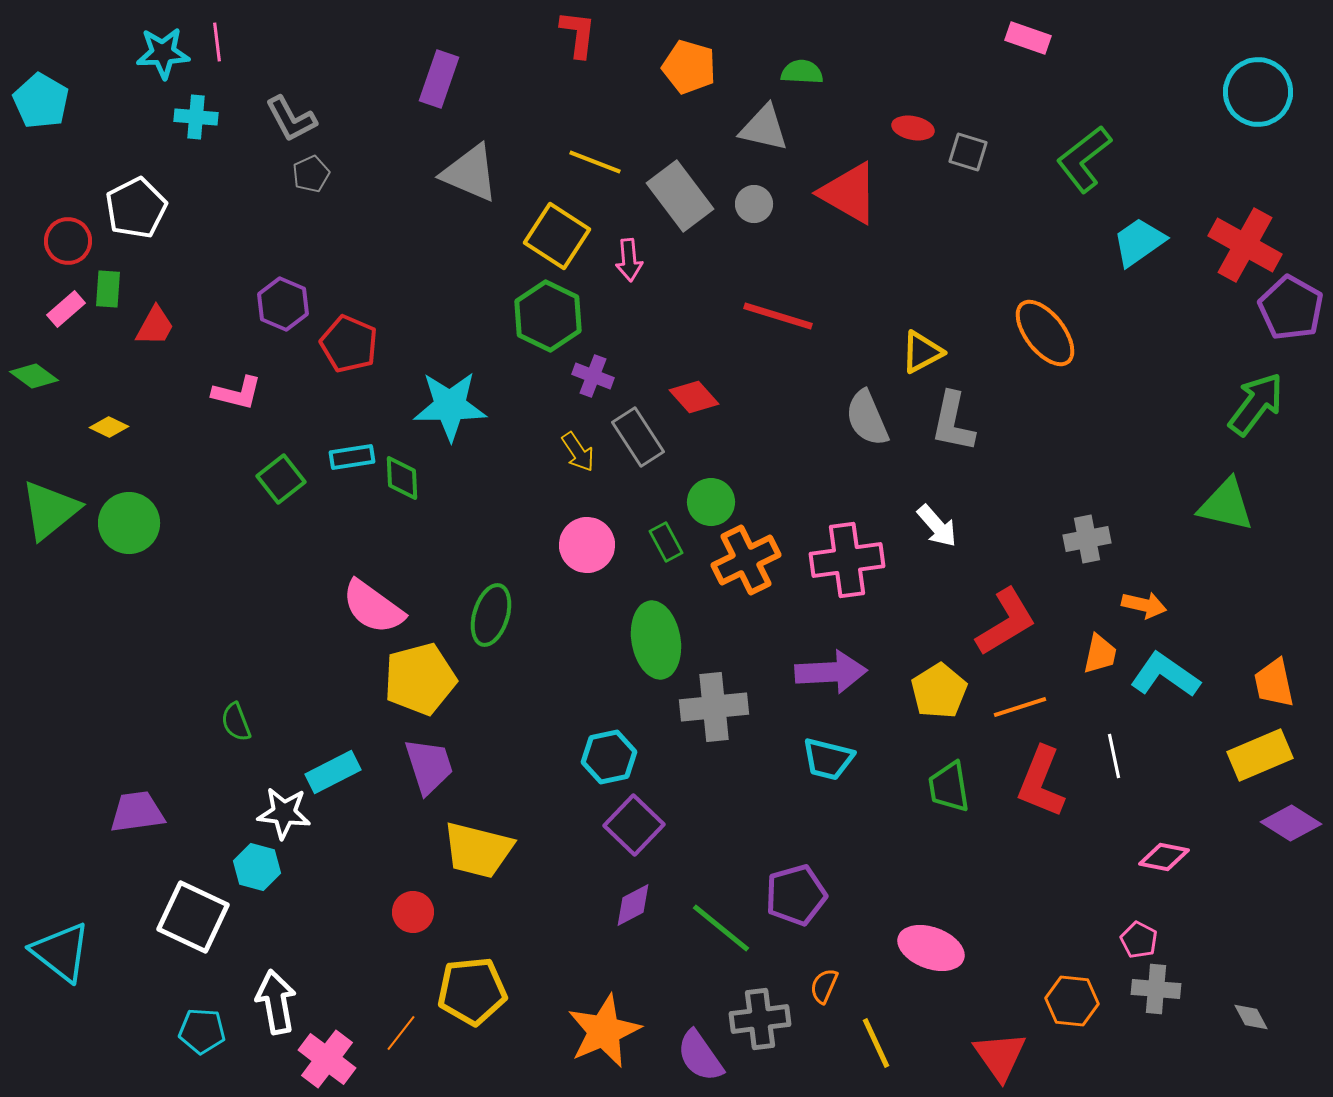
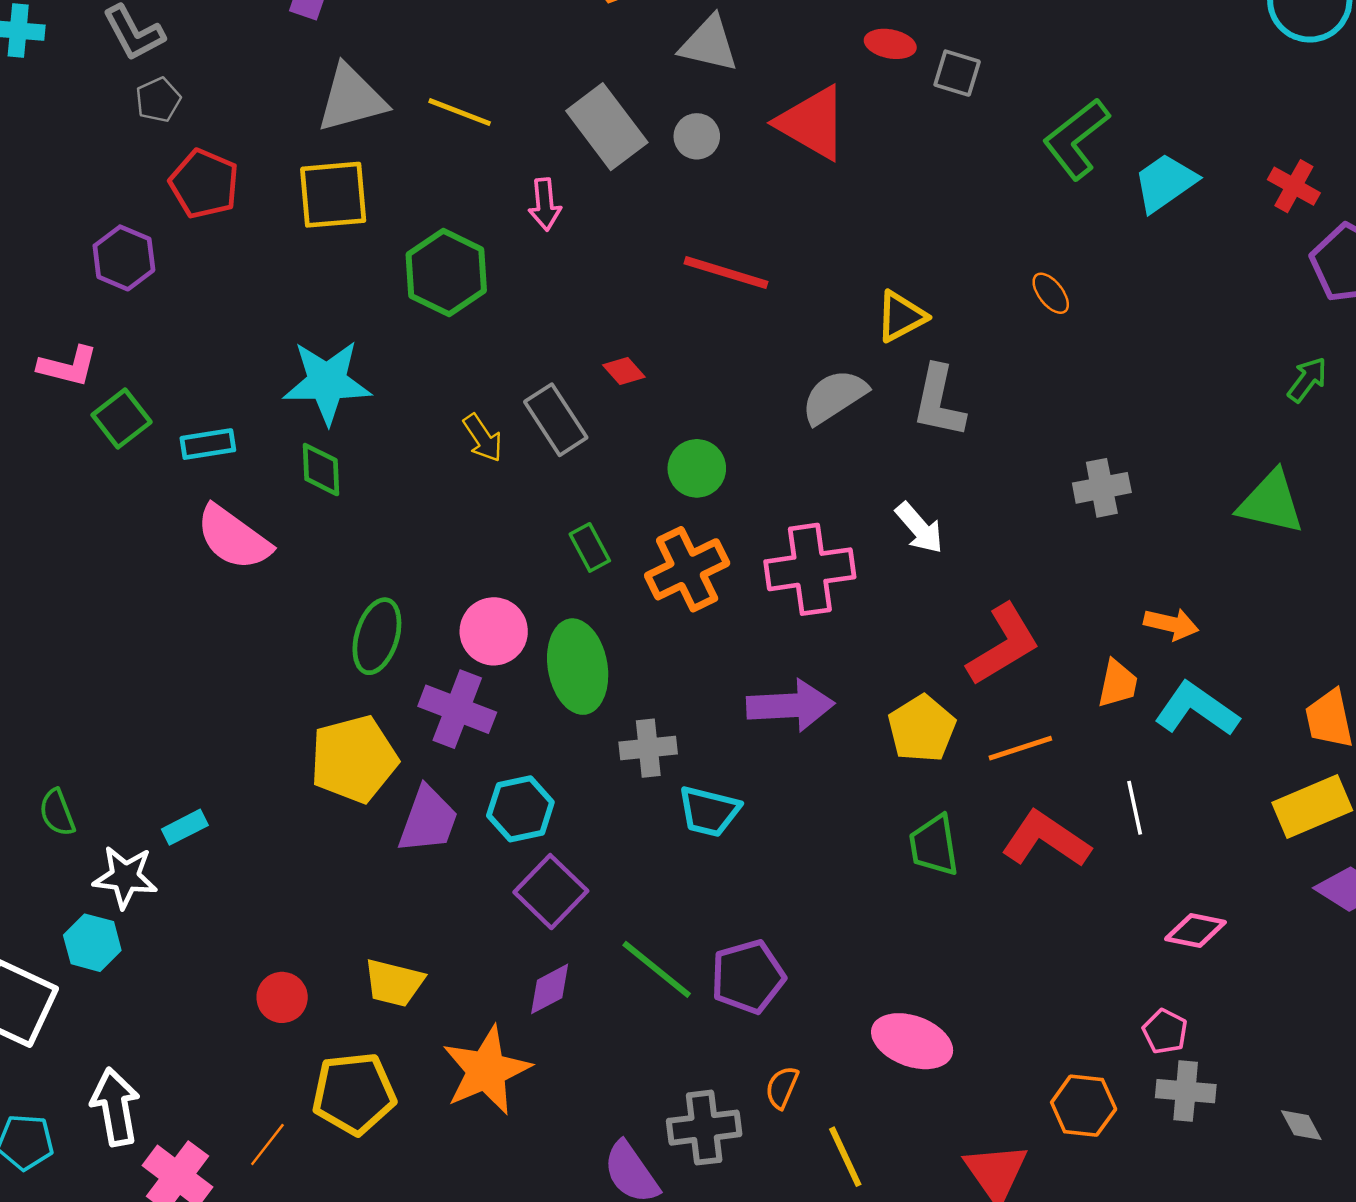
green L-shape: (1084, 159) -> (1076, 139), moved
yellow line: (595, 162) -> (460, 112), moved
gray triangle: (470, 173) -> (351, 99), turned -38
yellow square: (557, 236) -> (333, 195), moved, turned -38
red cross: (1245, 245) -> (1294, 186), size x0.6
orange ellipse: (1045, 333) -> (1051, 293), size x0.5
red pentagon: (349, 344) -> (204, 184), moved
purple cross: (593, 376) -> (457, 709), moved, size x1.5
red diamond: (694, 397) -> (624, 371), size x0.7
green arrow: (1256, 404) -> (1307, 380), size x0.6
gray semicircle: (867, 418) -> (834, 397), turned 80
green diamond: (402, 478) -> (321, 470), moved
green square: (281, 479) -> (122, 418), moved
green circle: (711, 502) -> (697, 468), moved
gray cross: (1087, 539) -> (1102, 488), moved
pink circle: (587, 545) -> (494, 631), moved
pink semicircle: (373, 607) -> (233, 538), moved
yellow pentagon: (420, 679) -> (354, 759), moved
gray cross: (714, 707) -> (648, 748), size x0.7
green semicircle: (236, 722) -> (57, 813), moved
cyan trapezoid: (828, 759) -> (709, 811), moved
purple trapezoid: (429, 766) -> (428, 820), moved, turned 38
cyan rectangle: (333, 772) -> (185, 827), size x0.7
red L-shape: (1041, 782) -> (1046, 839), turned 102
yellow trapezoid: (478, 850) -> (394, 983), moved, size x0.7
green line: (721, 928) -> (657, 969), moved
orange star: (604, 1031) -> (486, 1070), moved

